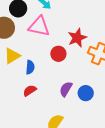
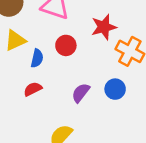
red circle: (58, 54) -> (66, 45), moved
blue circle: (86, 93) -> (115, 89), moved

